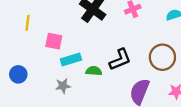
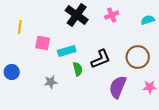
cyan rectangle: (71, 60) -> (67, 51), moved
green semicircle: (94, 71) -> (78, 69), turned 72

